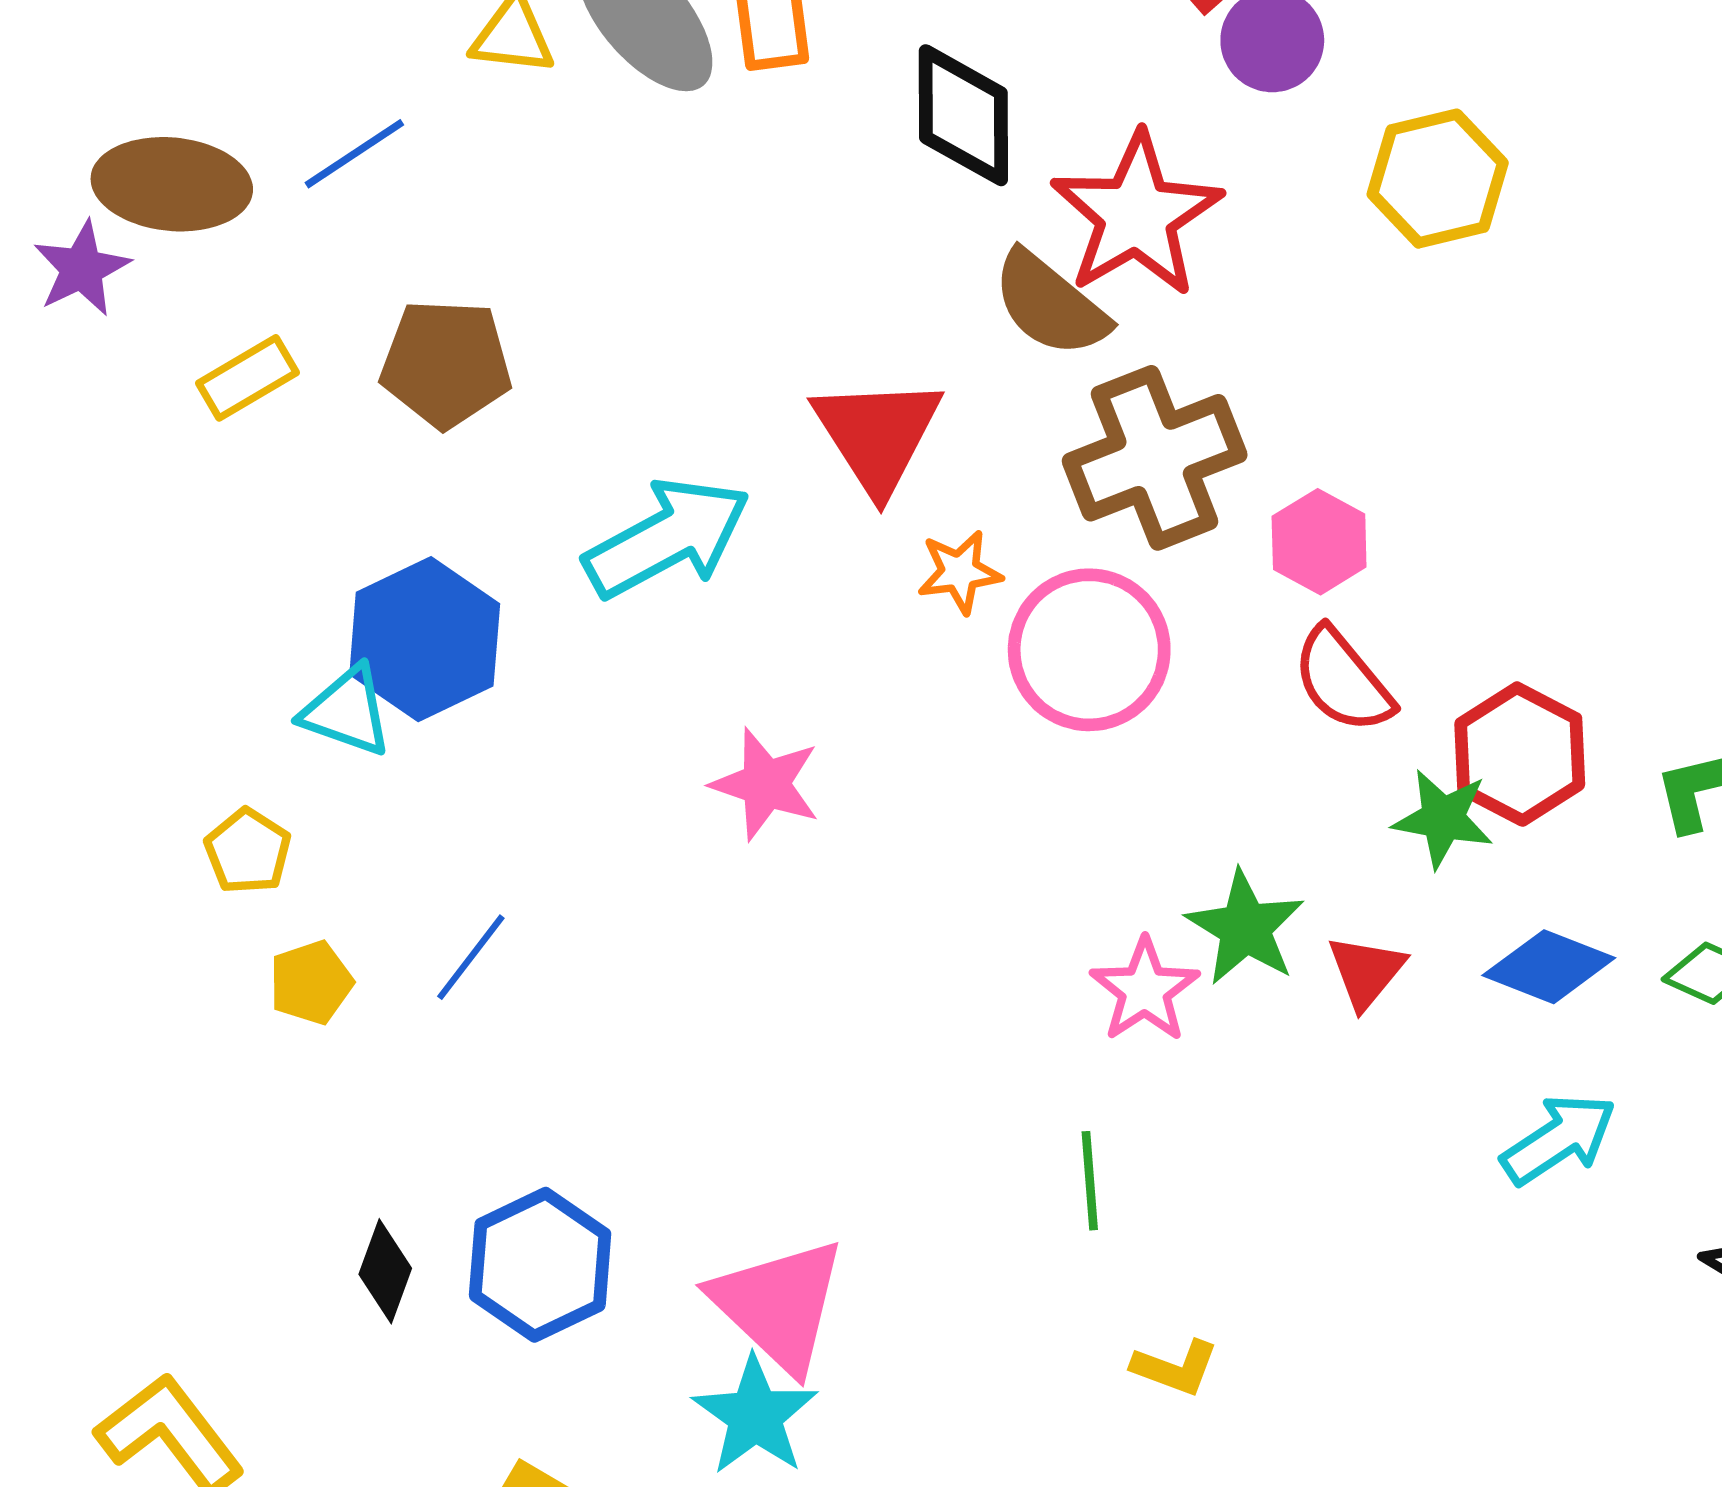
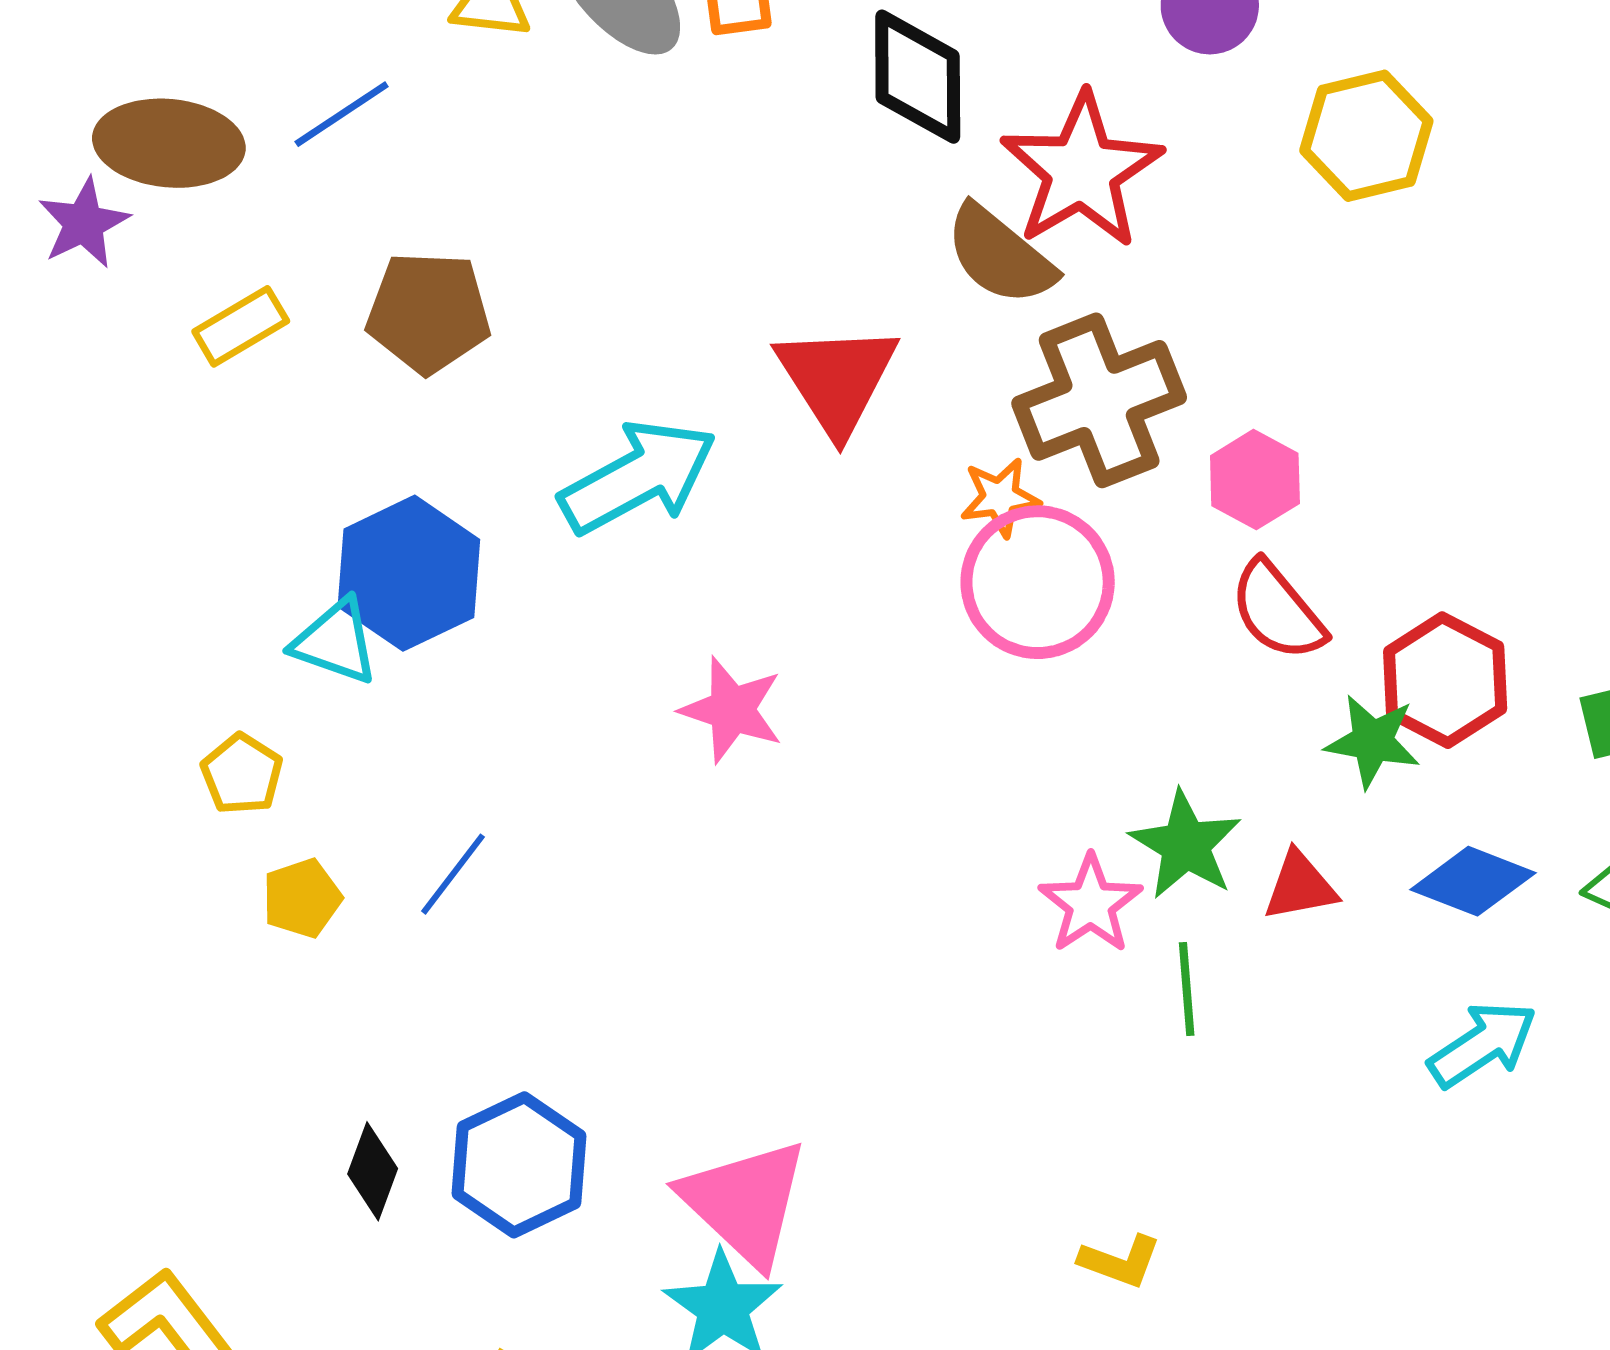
orange star: (960, 572) -> (1000, 497), moved
red triangle: (1366, 972) -> (1300, 886), turned 40
green line: (1090, 1181) -> (1187, 989), moved

